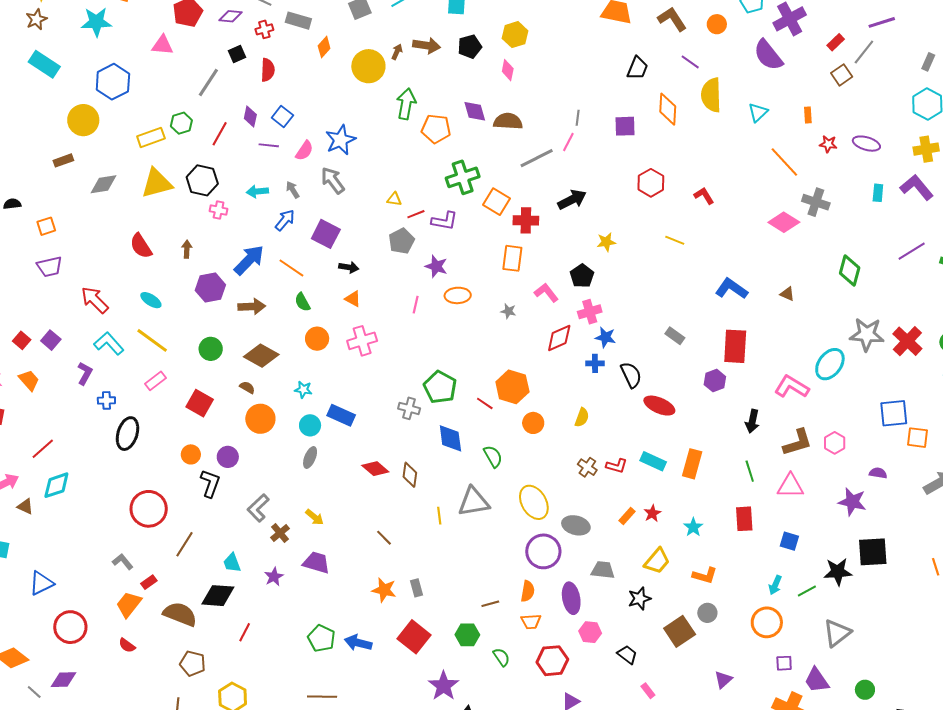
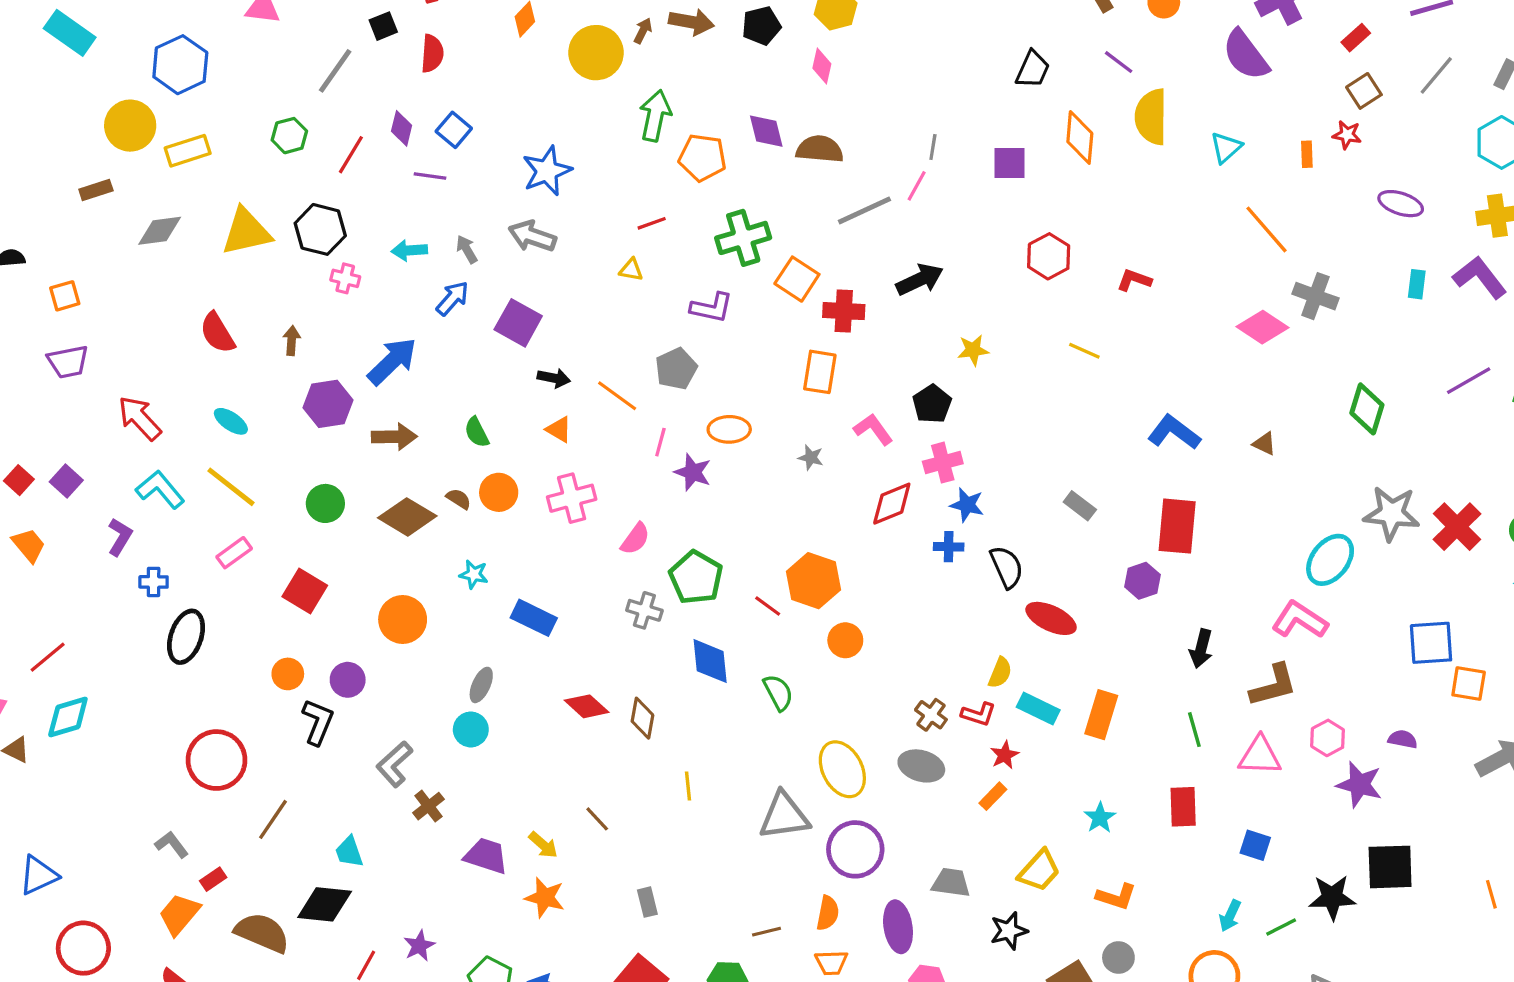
gray line: (864, 52) -> (1436, 75), moved
yellow rectangle: (151, 137) -> (188, 151), moved
red star: (828, 144) -> (1347, 135), moved
pink semicircle: (304, 151) -> (635, 539), moved
gray arrow: (333, 180) -> (532, 236), turned -36
red L-shape: (704, 196) -> (1134, 280), turned -40
red line: (416, 214) -> (652, 223), moved
gray pentagon: (401, 241) -> (676, 369), moved
purple star: (436, 266) -> (693, 472), moved
orange line: (291, 268) -> (617, 396), moved
brown semicircle: (247, 387) -> (459, 499), moved
pink L-shape: (792, 387) -> (1300, 620), moved
yellow semicircle: (582, 417) -> (1000, 673), moved
cyan circle: (310, 425) -> (471, 729), moved
pink hexagon: (835, 443) -> (1328, 738), moved
gray triangle: (474, 502) -> (784, 816), moved
red star: (652, 513) -> (1005, 755), moved
yellow arrow: (315, 517) -> (543, 845), moved
gray ellipse: (576, 525) -> (921, 766), moved
purple star: (274, 577) -> (419, 946), moved
orange star: (384, 590) -> (545, 898), moved

